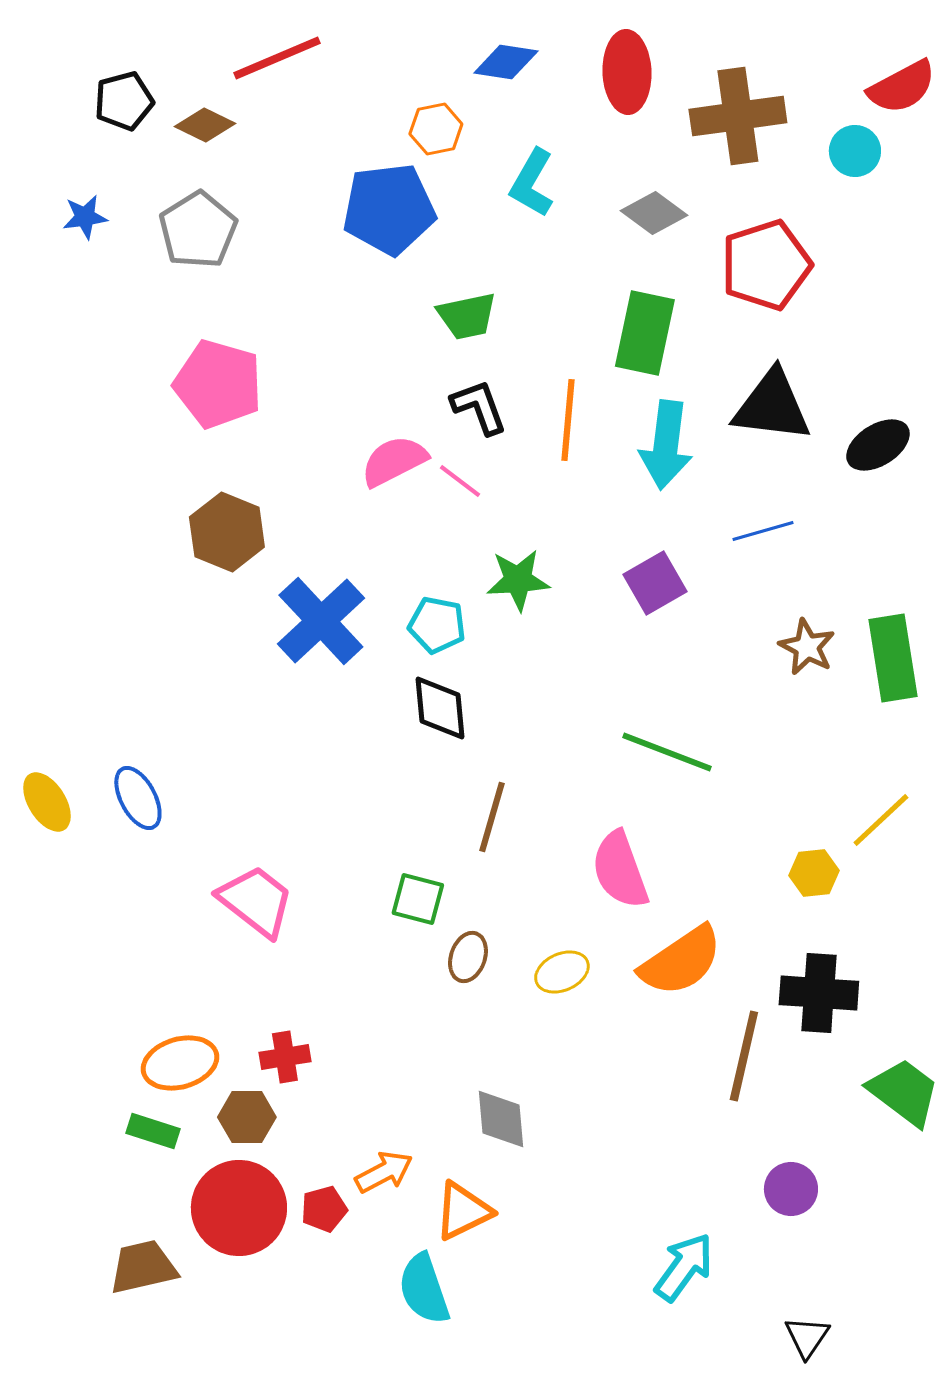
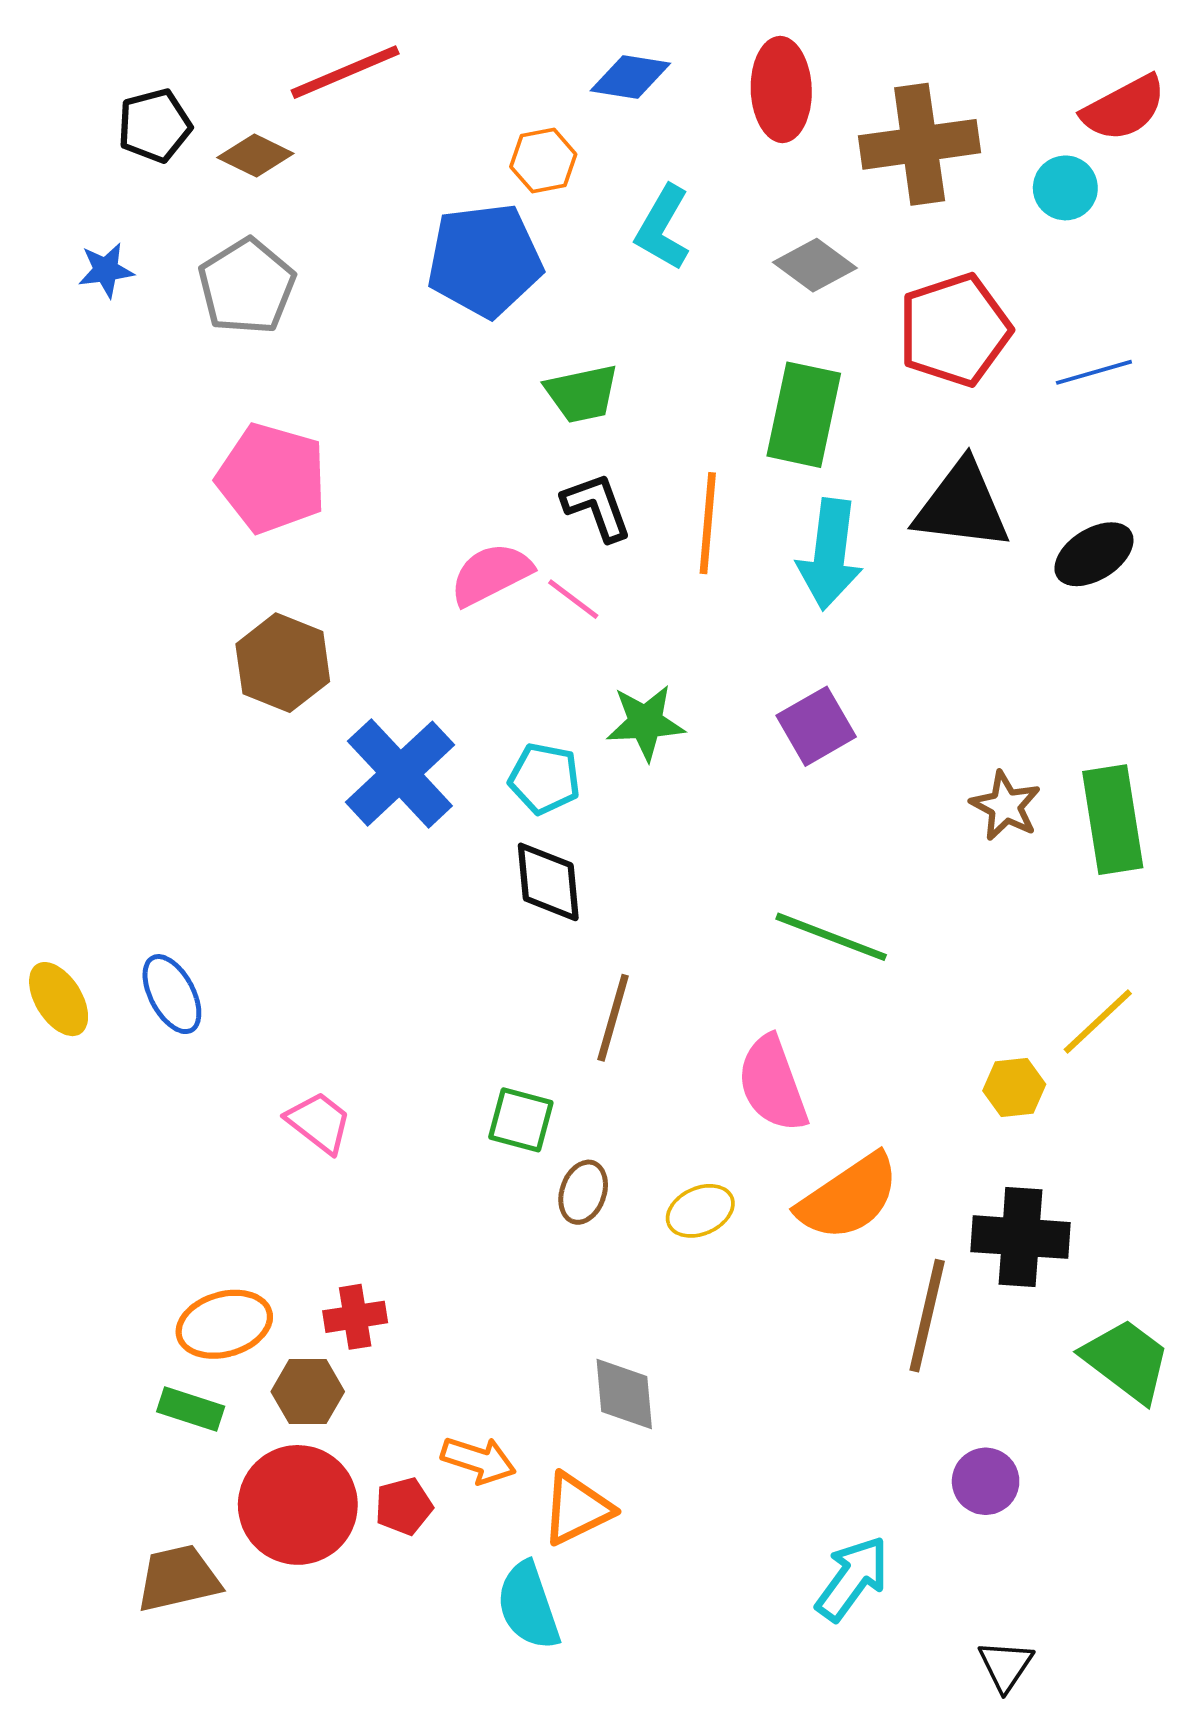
blue line: (763, 531) -> (1094, 372), moved
pink trapezoid: (256, 901) -> (319, 1122), size x0.7
orange arrow: (384, 1172) -> (478, 1460), turned 46

